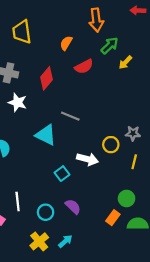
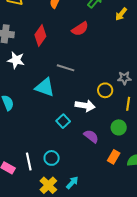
yellow arrow: (125, 62) -> (121, 14), moved
red semicircle: (84, 67) -> (80, 29), moved
green circle: (127, 198) -> (119, 127), moved
white line: (18, 202) -> (29, 162), moved
purple semicircle: (73, 207) -> (91, 136), moved

